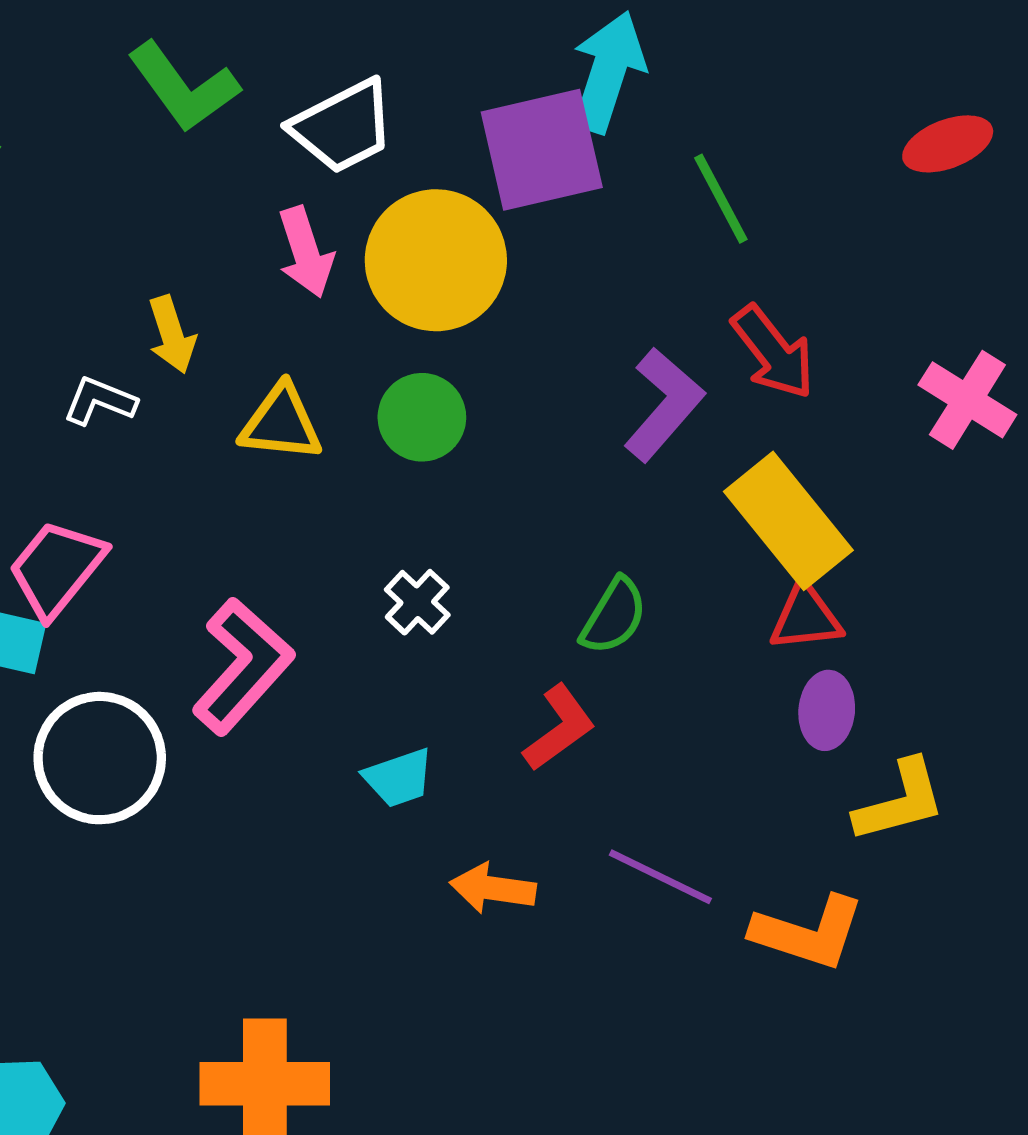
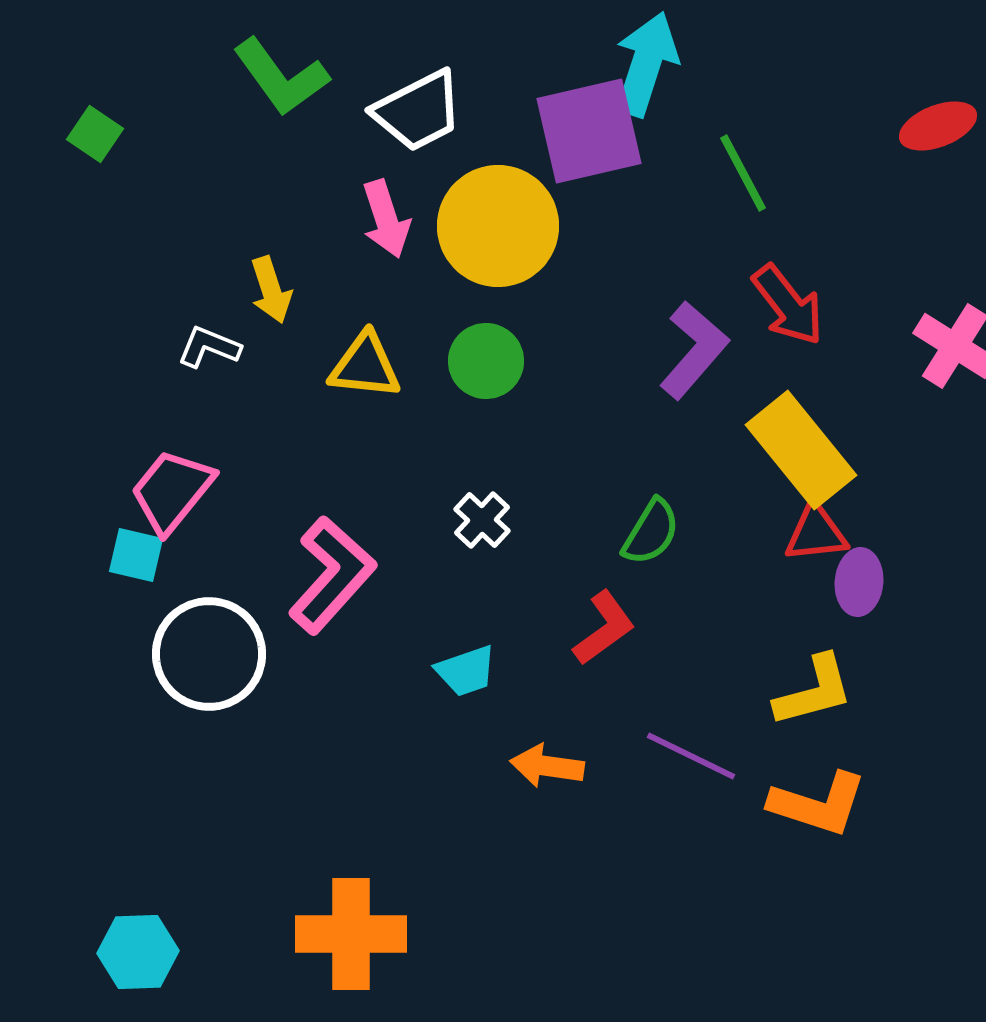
purple ellipse: (827, 710) -> (859, 582), moved
yellow L-shape: (900, 801) -> (814, 691), moved

